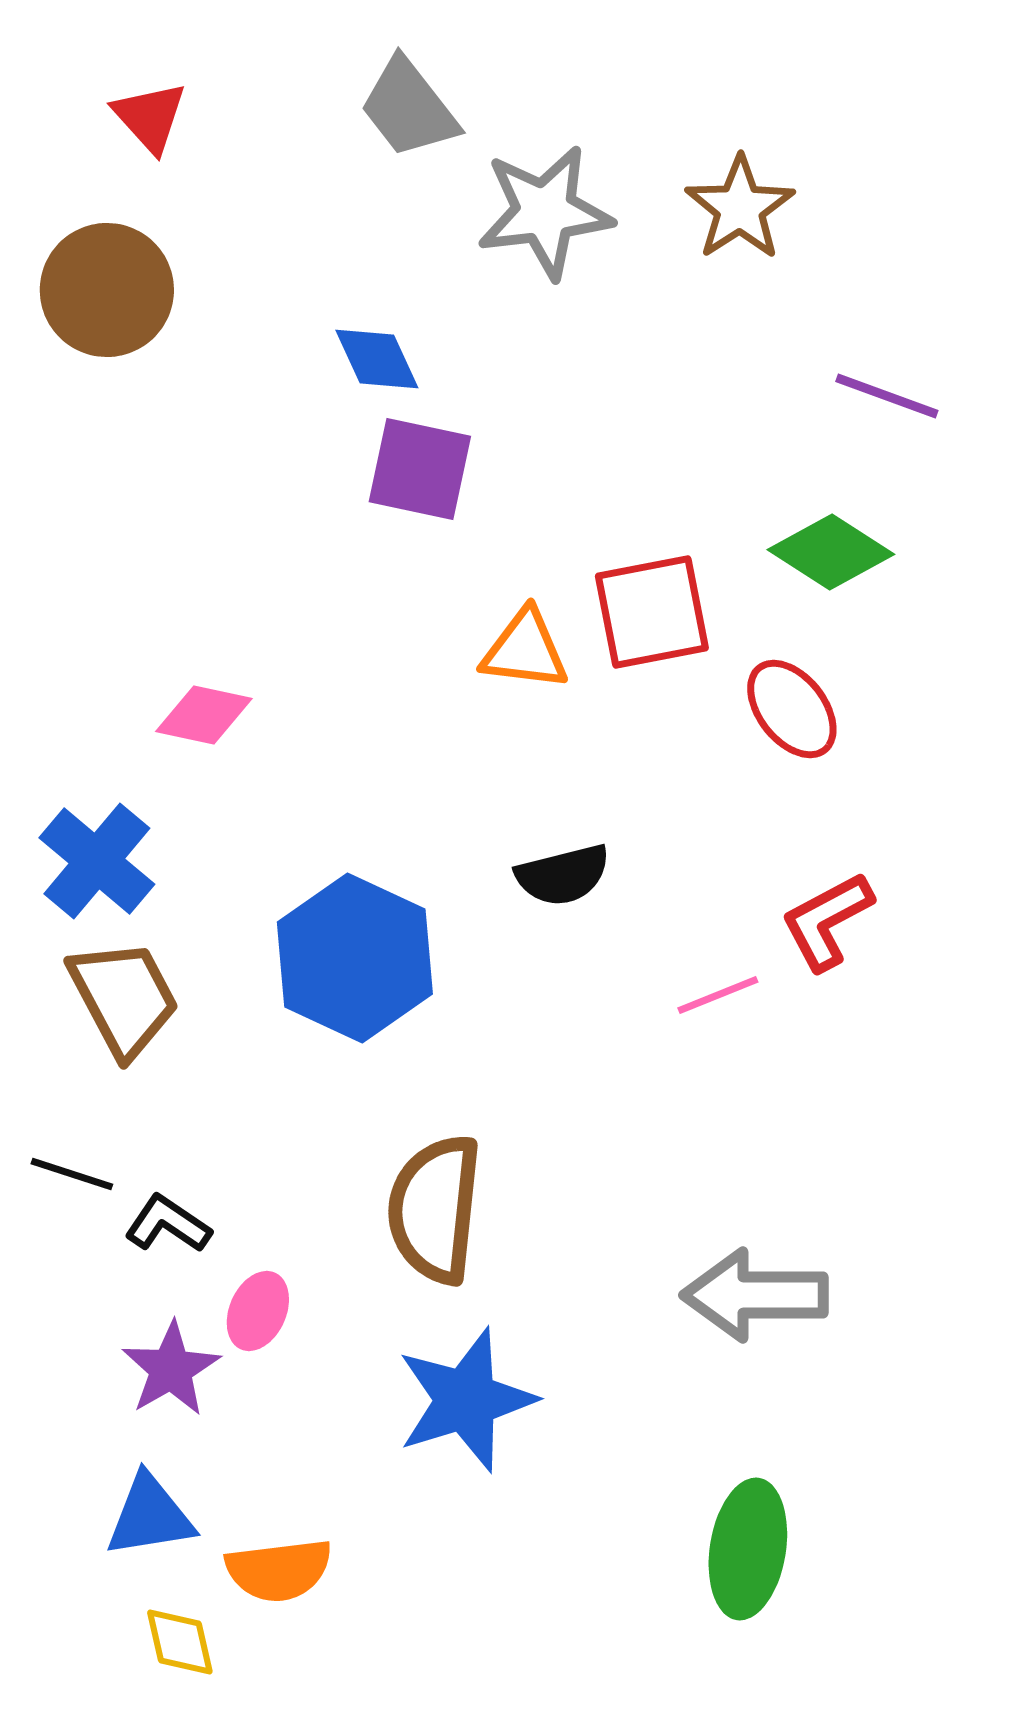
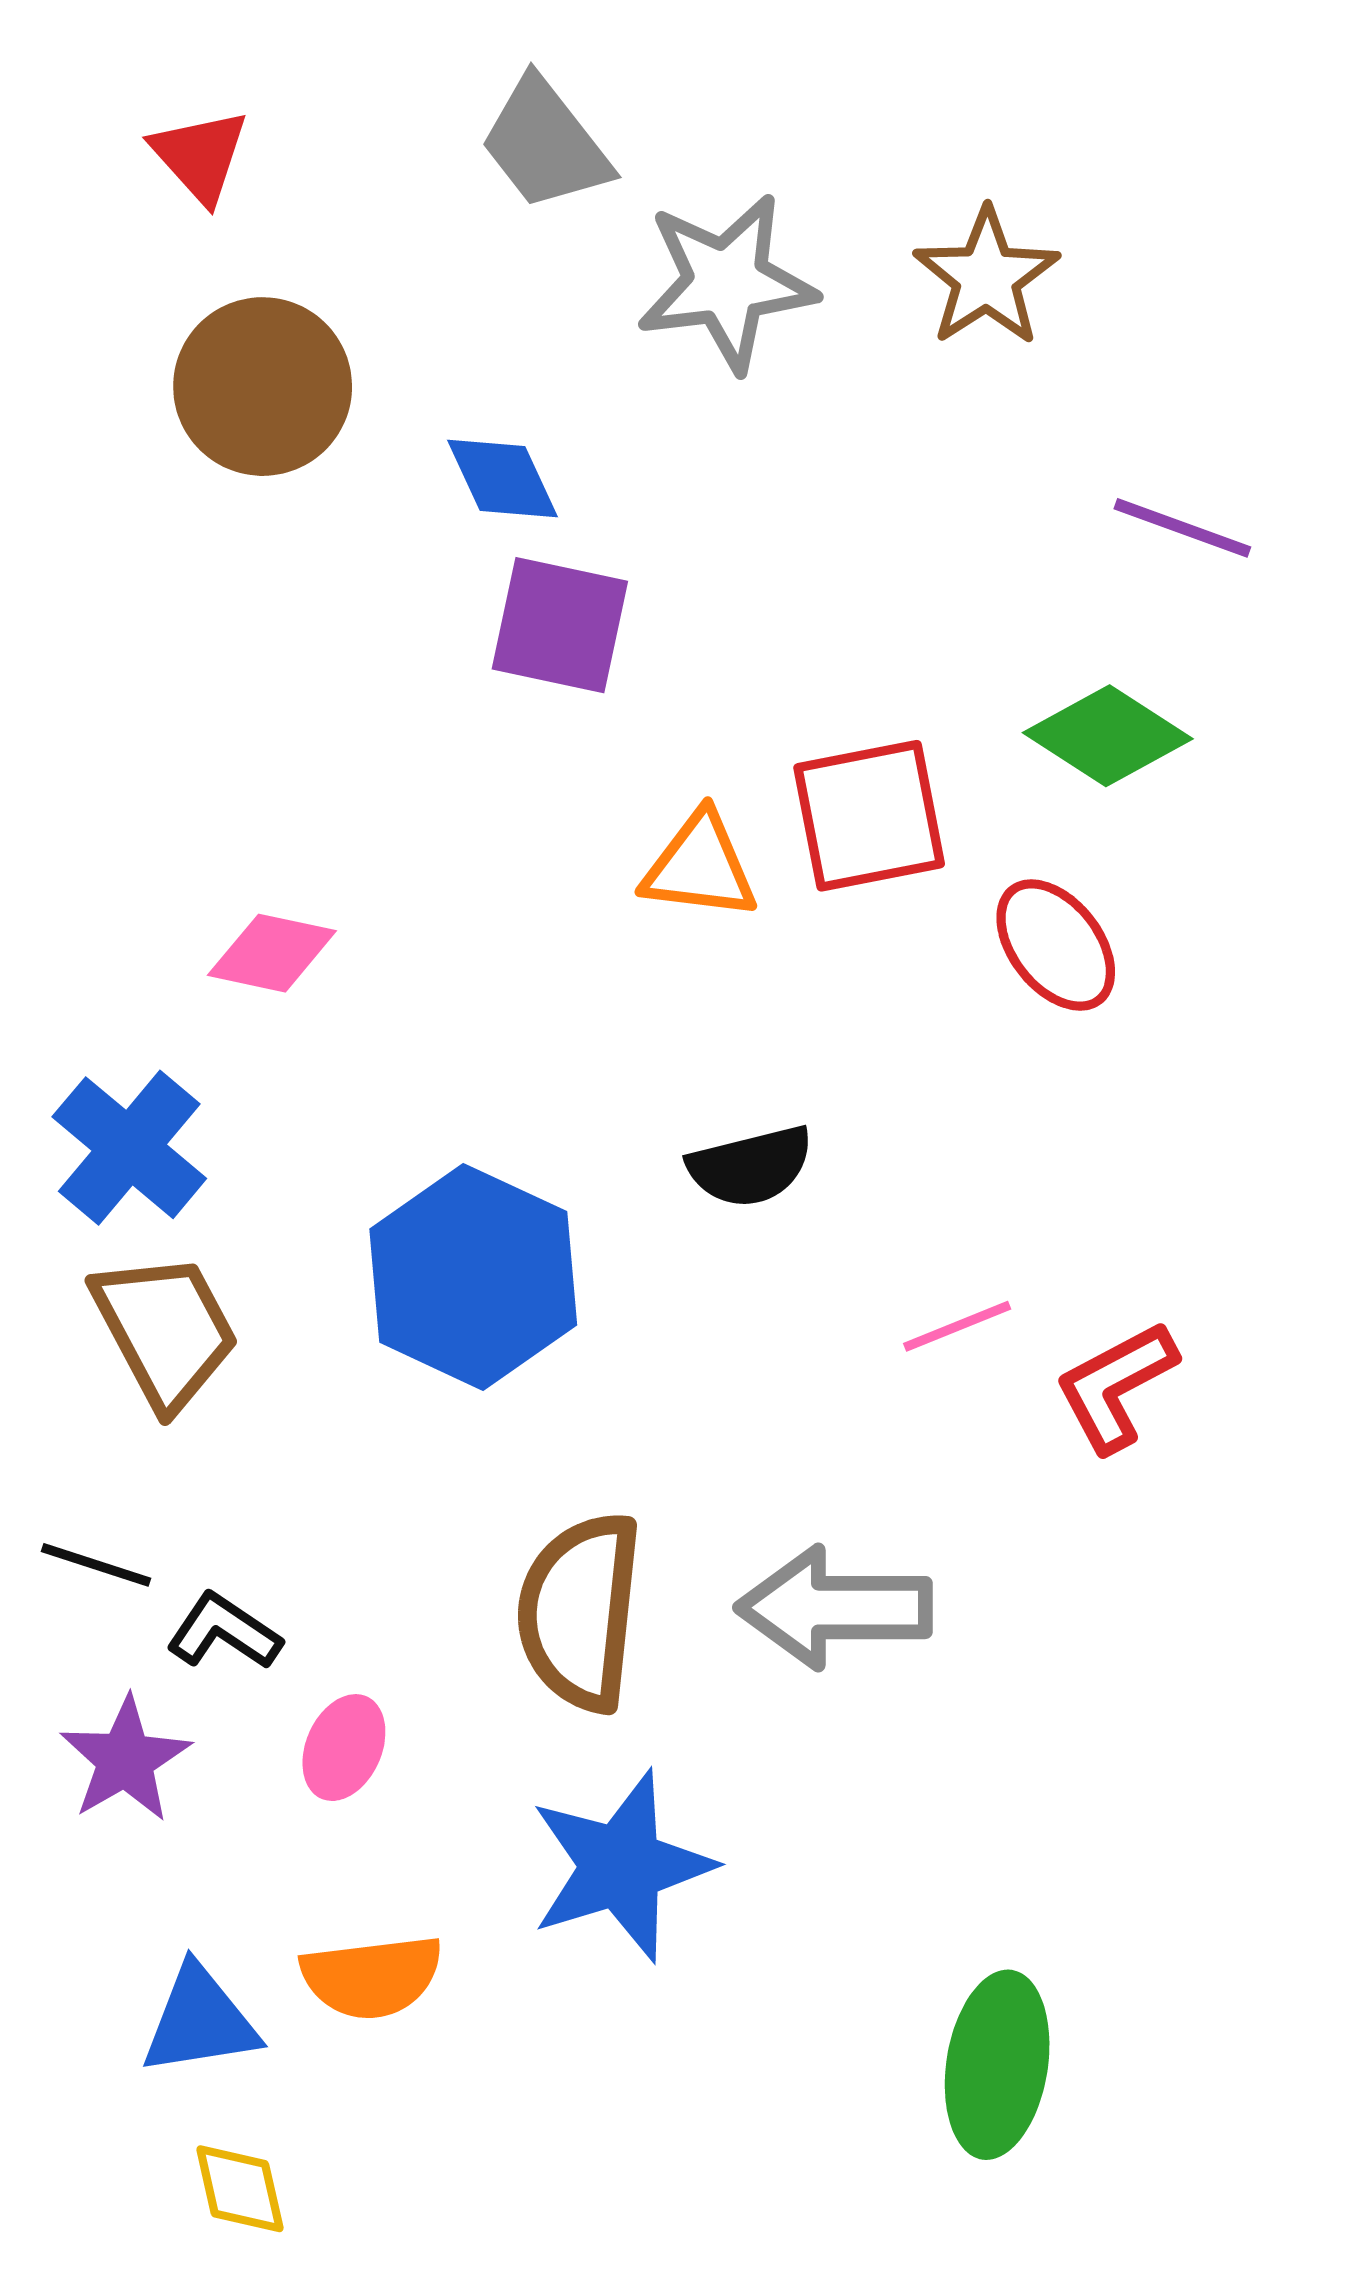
brown circle: (107, 290) -> (263, 387), moved
red L-shape: (827, 921) -> (1116, 1386), moved
gray arrow: (755, 1295) -> (834, 1608), moved
purple star: (171, 1369) -> (125, 1760), moved
orange semicircle: (279, 1570) -> (372, 1977), moved

